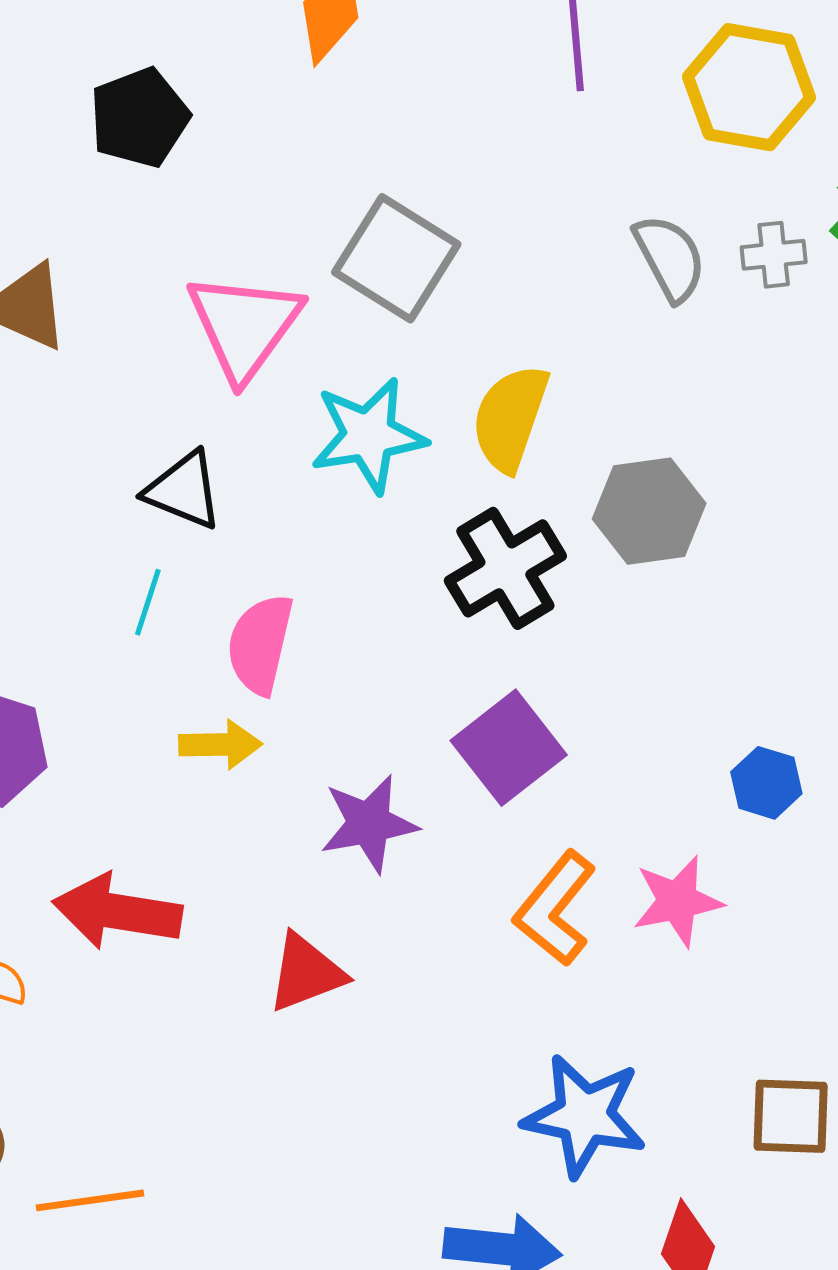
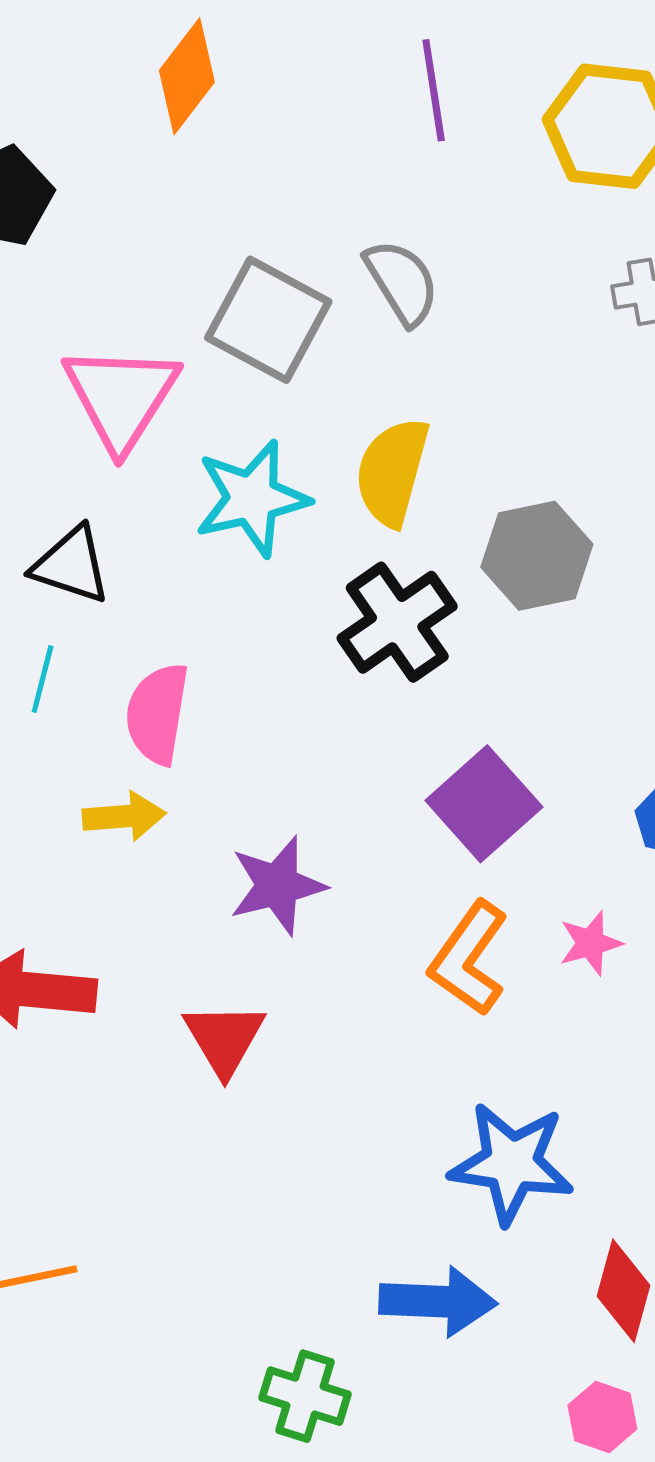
gray semicircle: (670, 258) -> (402, 282), moved
purple square: (509, 748) -> (484, 804), moved
pink star: (678, 901) -> (590, 943), size x0.7
red triangle: (306, 973) -> (224, 1039), turned -36

